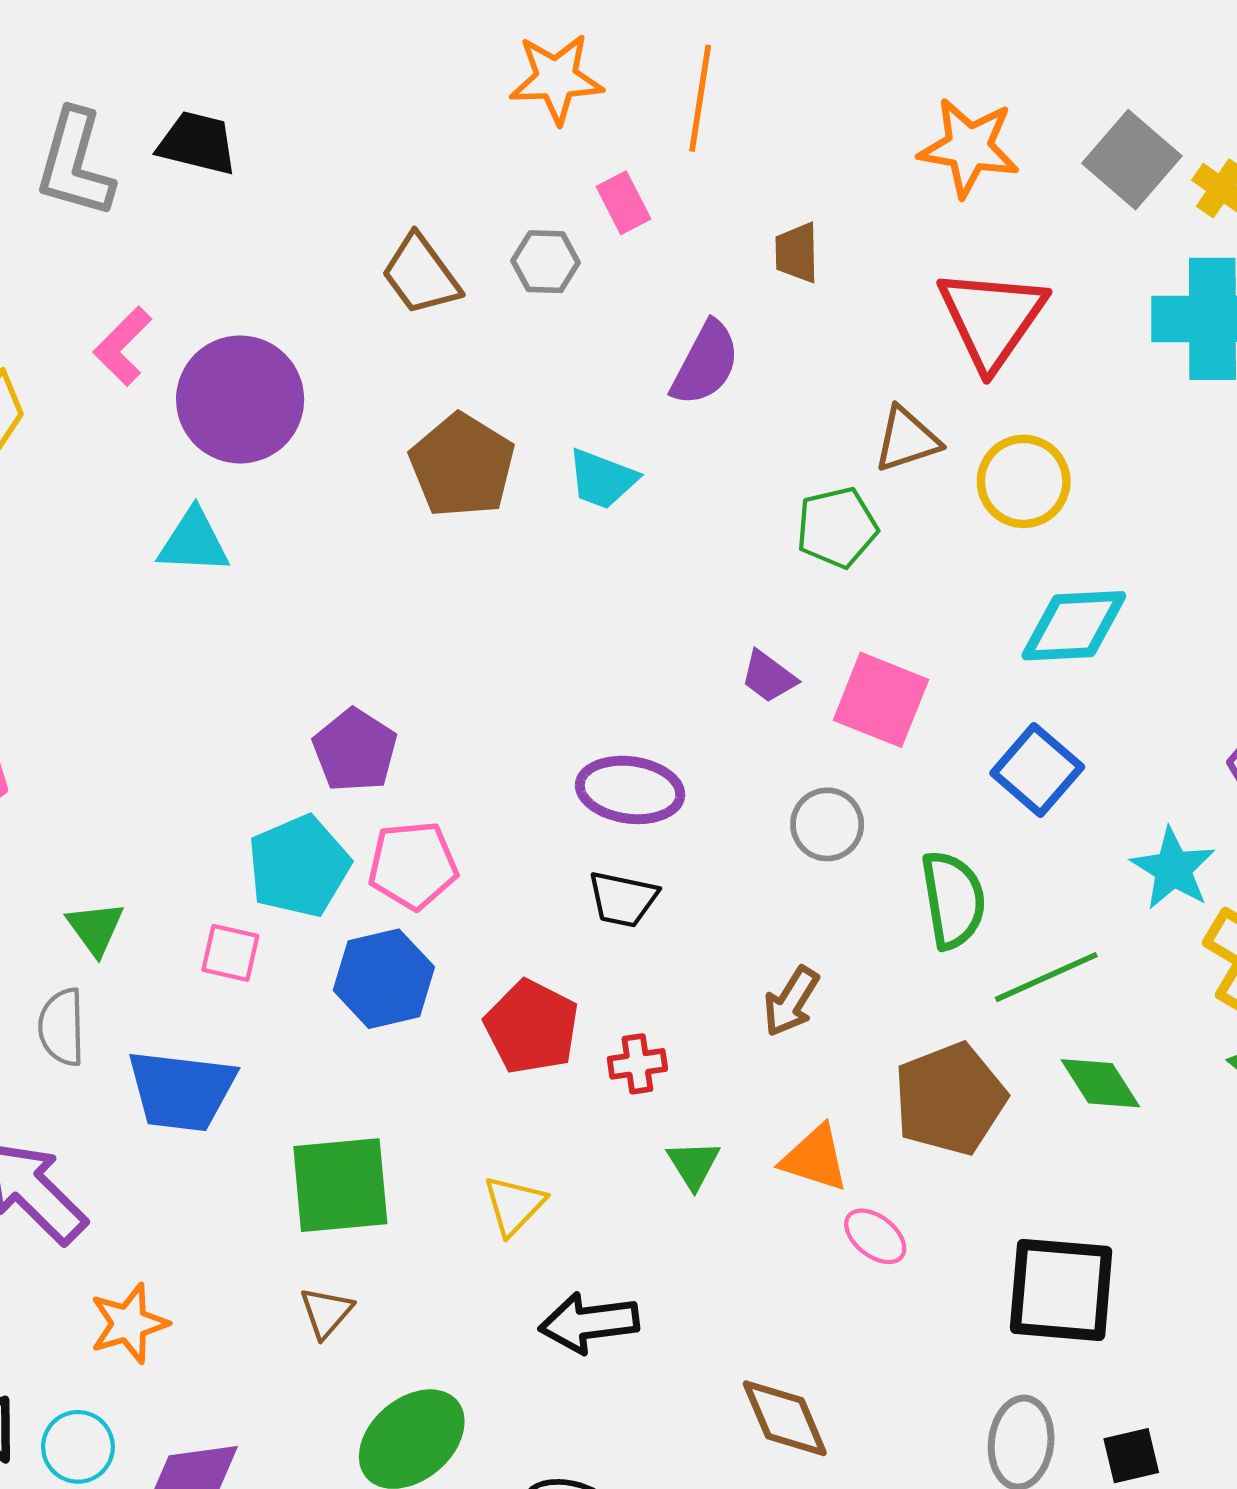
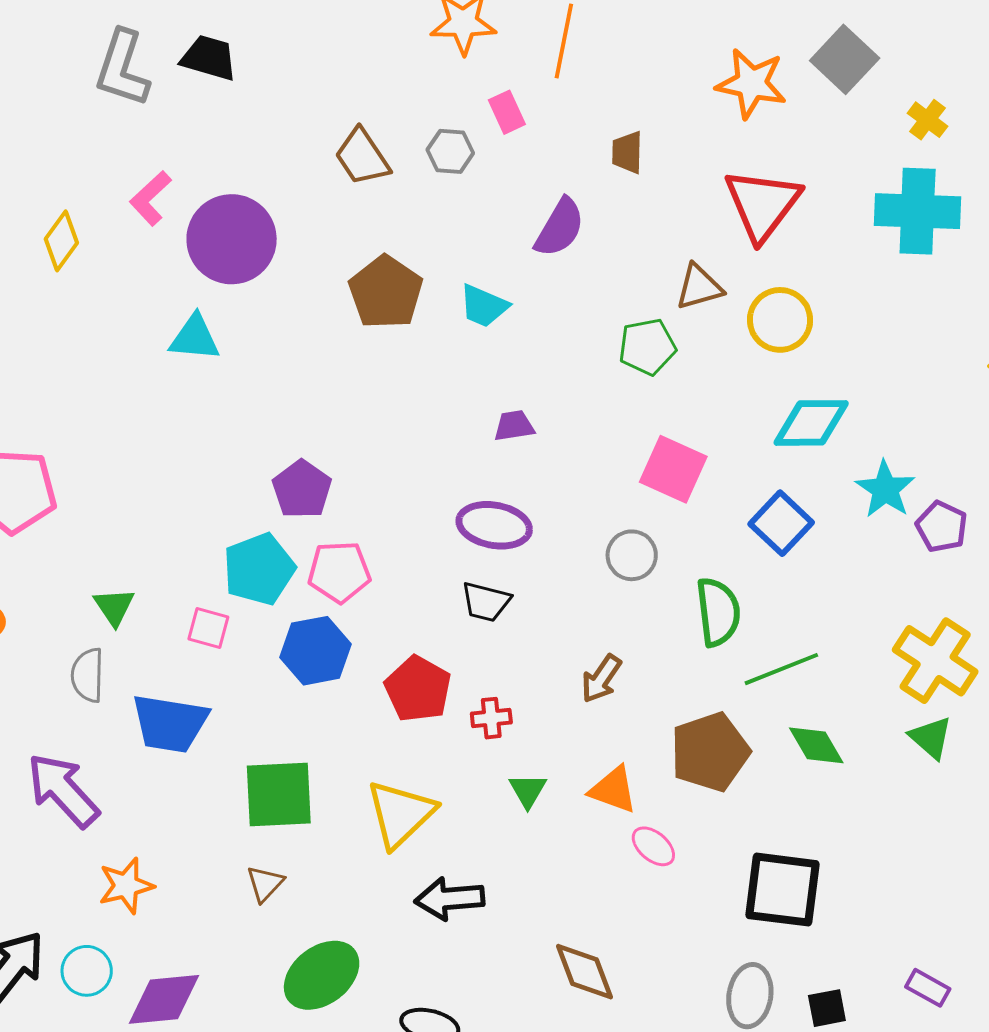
gray square: (1132, 160) -> (845, 59), moved
purple trapezoid: (769, 677) -> (514, 426), moved, turned 132
cyan star: (1173, 869) -> (885, 489), moved
yellow triangle: (514, 1205) -> (400, 814), size x1.6

